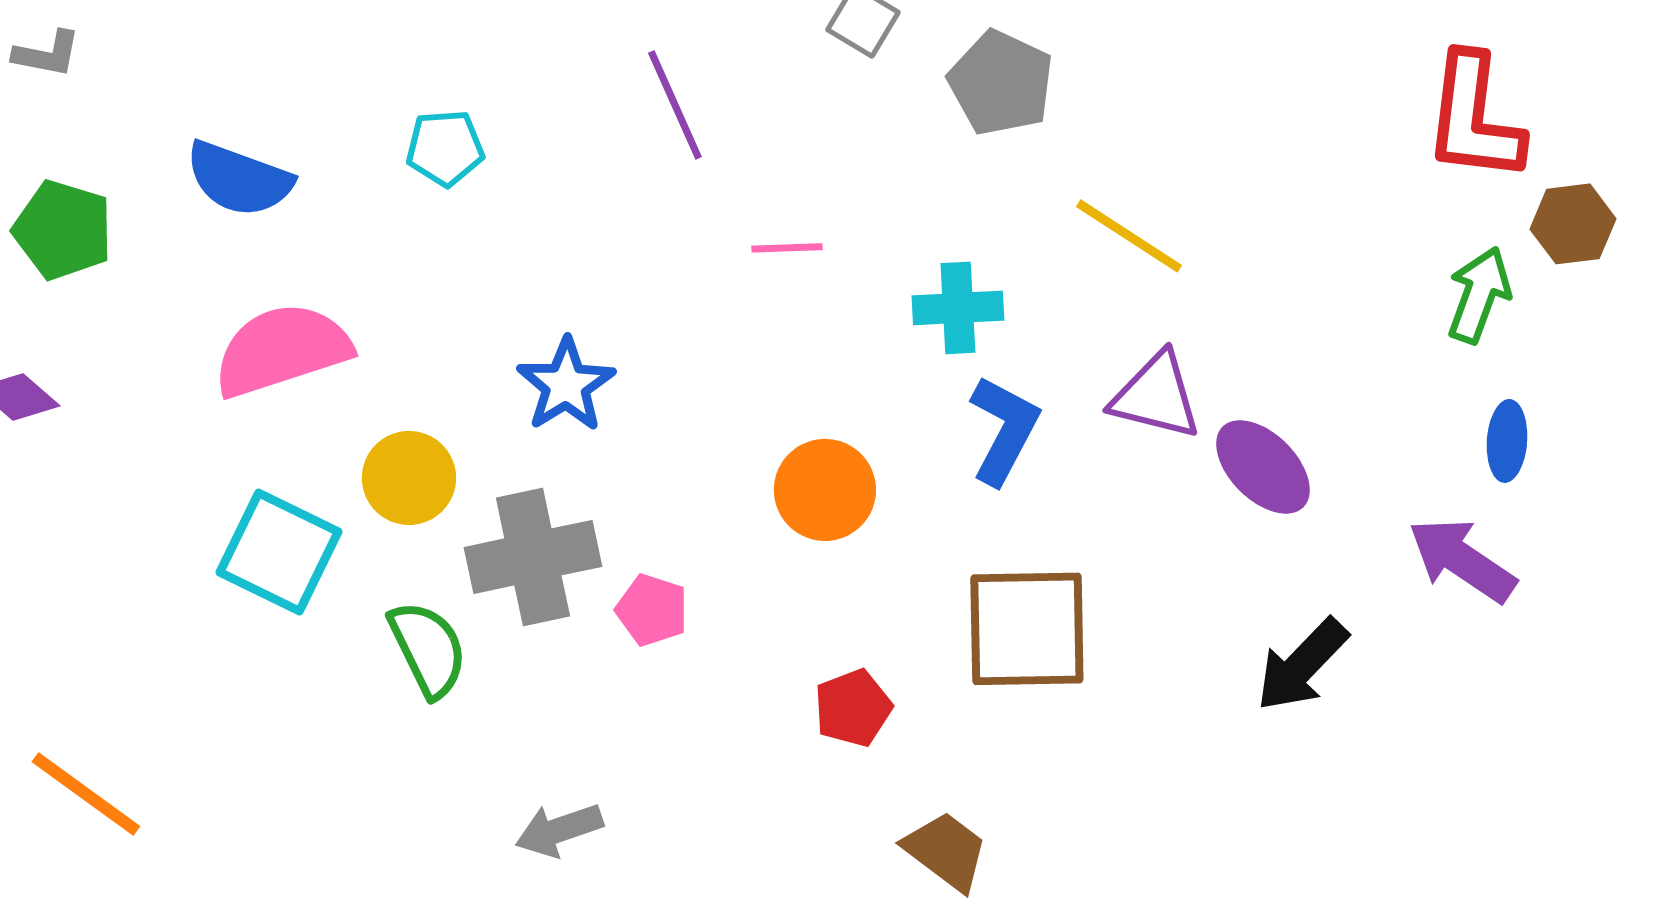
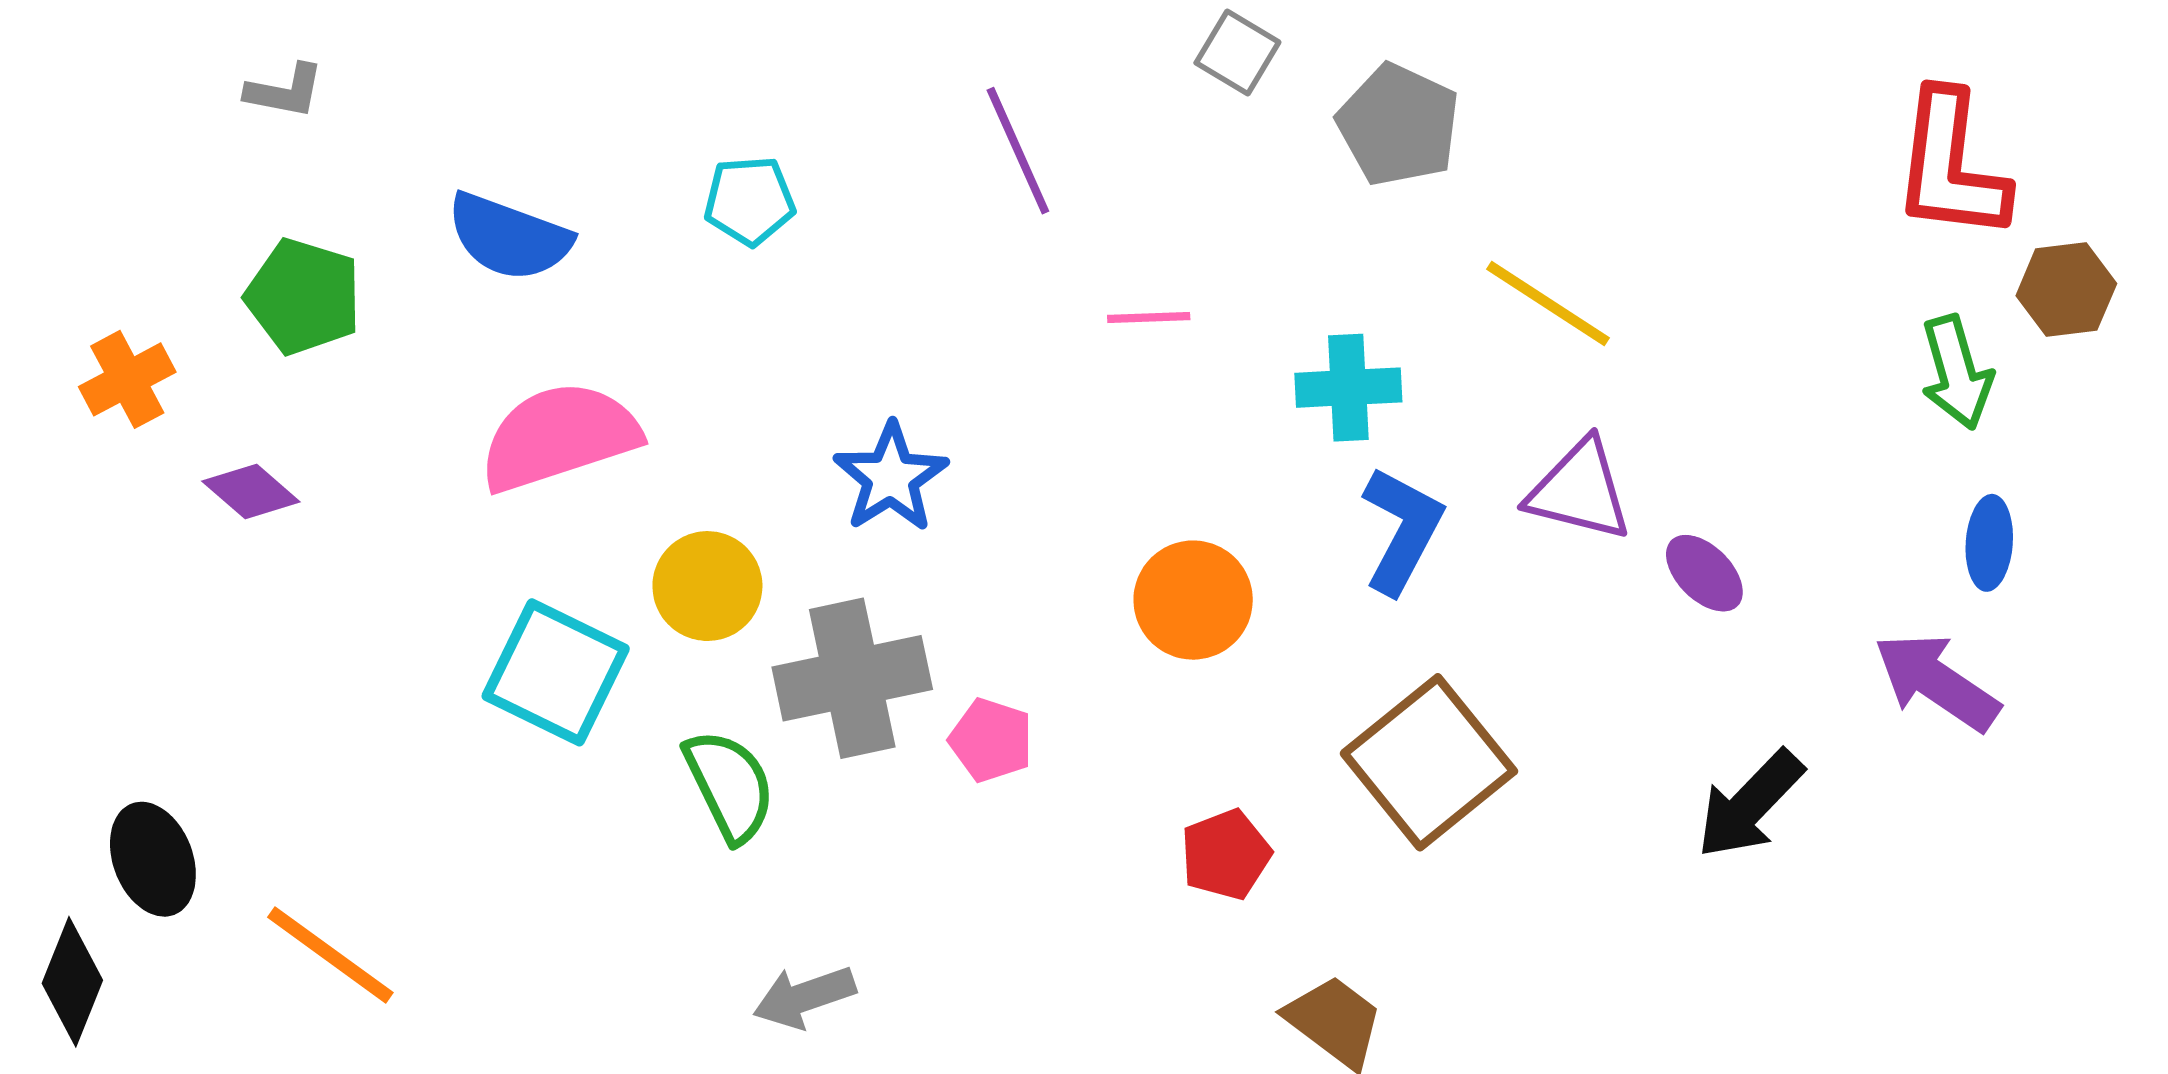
green arrow: (1479, 295) -> (1957, 372), turned 144
purple ellipse: (1263, 467) -> (1704, 573), size x0.7
brown square: (1027, 629) -> (1429, 762), turned -38
gray arrow: (559, 830) -> (804, 997), moved

